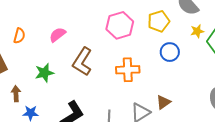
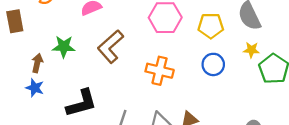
brown arrow: (16, 94) -> (37, 63), moved

